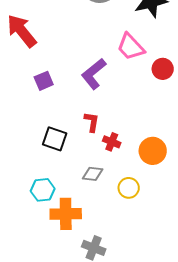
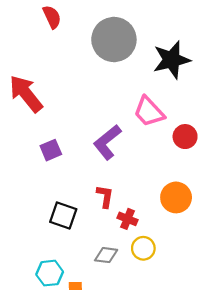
orange circle: (153, 151) -> (176, 197), moved
yellow circle: (129, 188) -> (143, 248), moved

